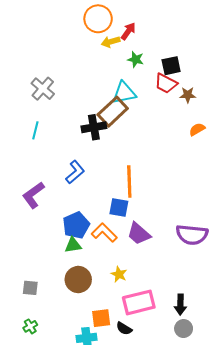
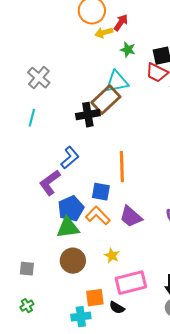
purple L-shape: (33, 195) -> (50, 183), moved
blue square: (119, 208) -> (101, 192), moved
green triangle: (73, 245) -> (68, 228), size x1.4

